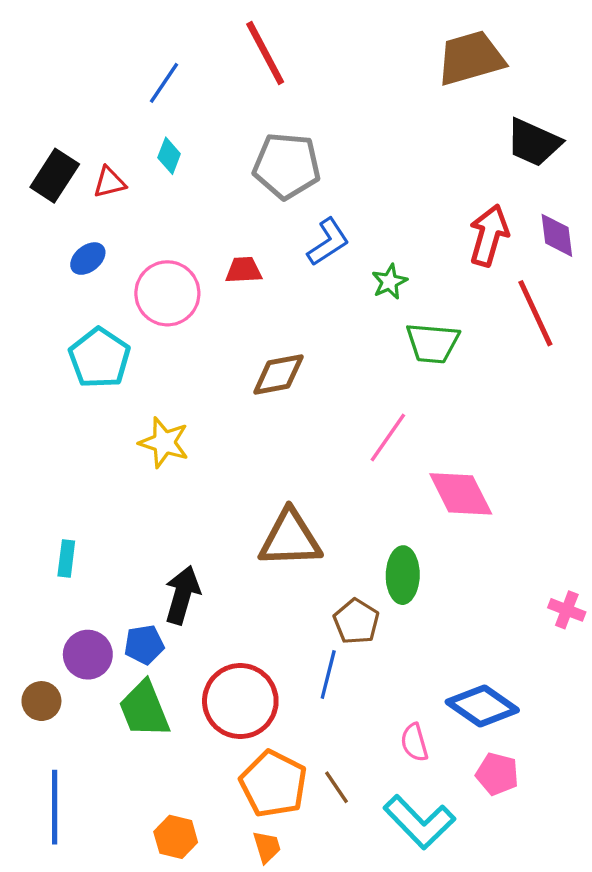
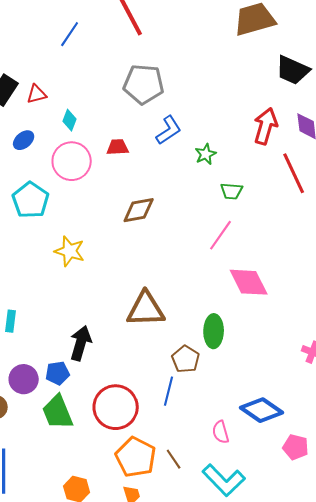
cyan diamond: (169, 156) -> (70, 120), moved
green trapezoid: (433, 343) -> (232, 191), size x0.7
pink line: (388, 438) -> (221, 235), moved
pink pentagon: (497, 774) -> (296, 447), moved

